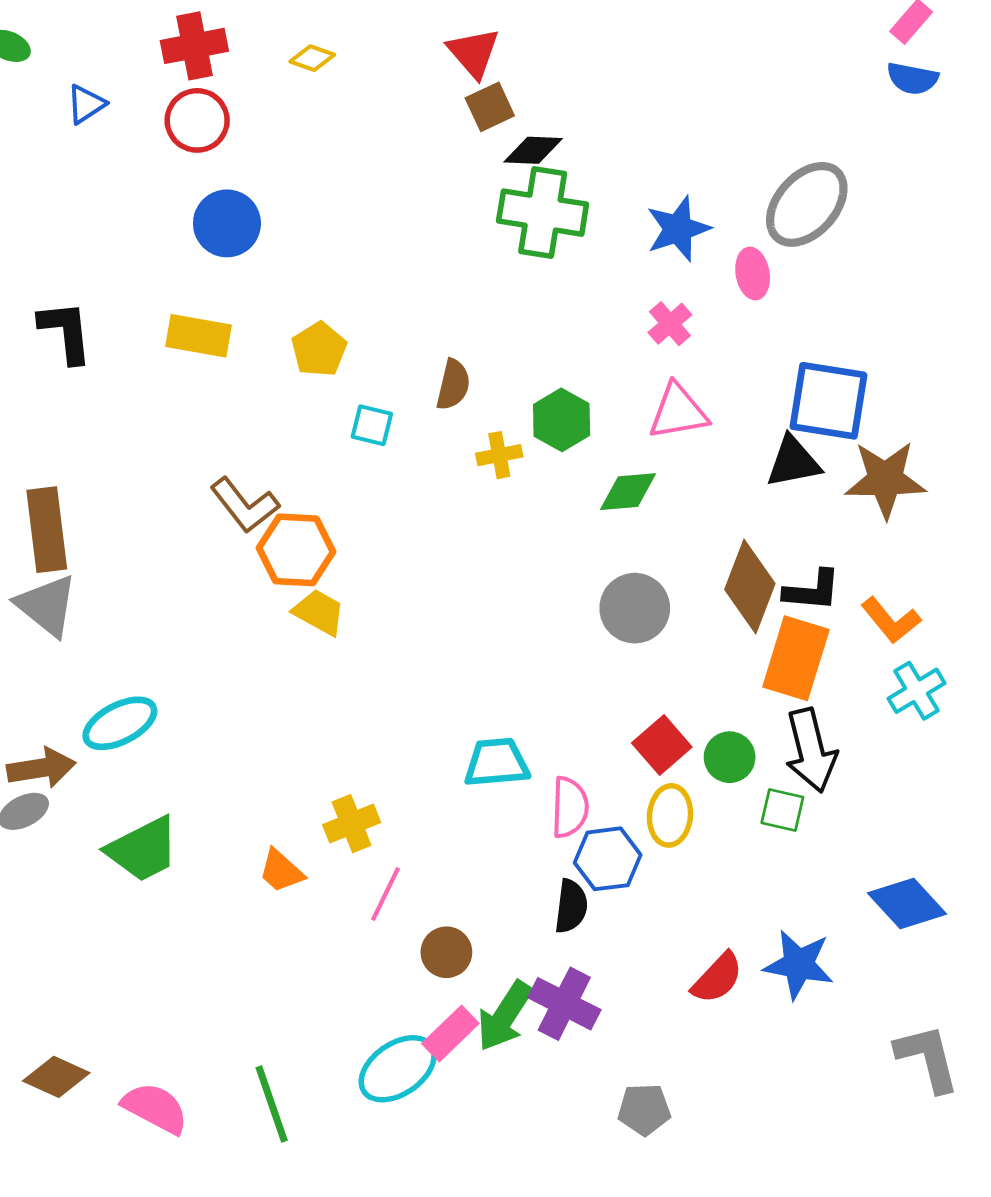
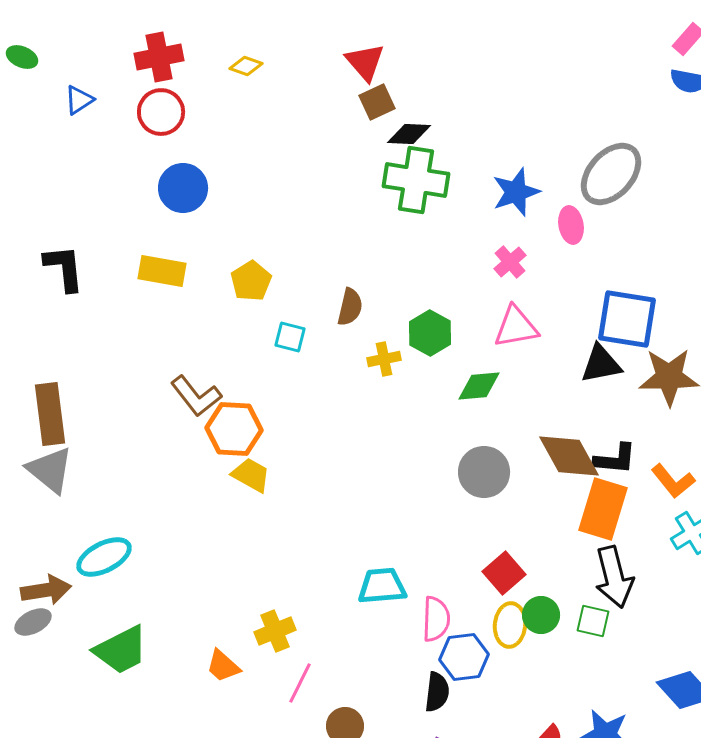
brown diamond: (750, 586) -> (569, 456), turned -50
green circle: (730, 757) -> (541, 615), moved

